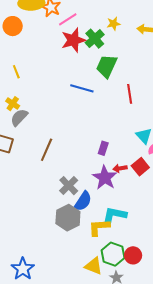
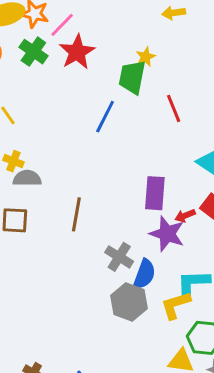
yellow star: (114, 24) -> (146, 57), moved
green cross: (95, 39) -> (33, 52), moved
blue line: (82, 88) -> (105, 117), turned -65
gray semicircle: (19, 117) -> (27, 178), turned 60
purple rectangle: (103, 148) -> (155, 193), size x1.6

